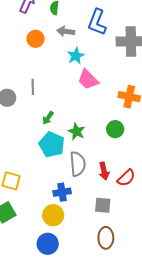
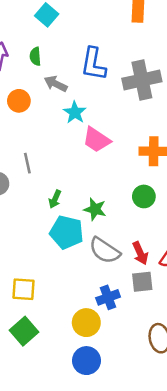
gray arrow: (66, 31) -> (56, 84), turned 30
gray semicircle: (78, 164) -> (105, 250), turned 140
blue cross: (62, 192) -> (108, 297), moved
gray square: (103, 205) -> (142, 282), moved

